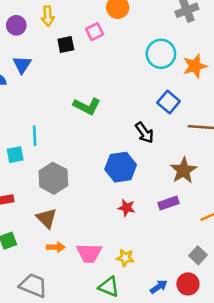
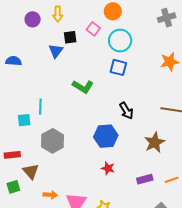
pink square: (95, 32) -> (93, 29), turned -32
cyan circle: (161, 54) -> (120, 41), moved
blue triangle: (22, 65) -> (56, 51), moved
blue square: (169, 102) -> (118, 67), moved, turned -30
purple rectangle: (169, 203) -> (145, 179), moved
brown triangle: (46, 218) -> (31, 171), moved

